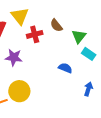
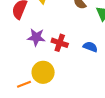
red cross: (35, 34) -> (60, 43), moved, turned 35

